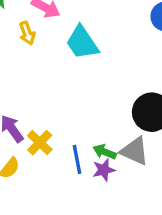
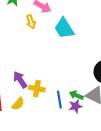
yellow cross: (40, 143) -> (37, 89), turned -35

